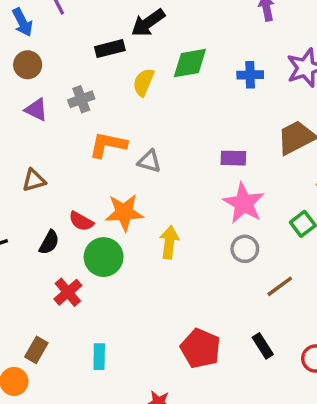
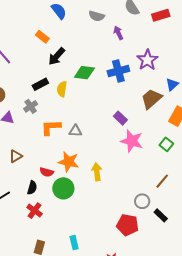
black rectangle: (110, 49) -> (40, 84), moved
green diamond: (190, 63) -> (84, 73), turned 30
blue cross: (250, 75) -> (118, 71), size x1.5
purple rectangle: (233, 158) -> (120, 118), turned 56
orange star: (124, 212) -> (69, 162), turned 30
gray circle: (245, 249) -> (142, 201), moved
red cross: (68, 292) -> (35, 211), moved

